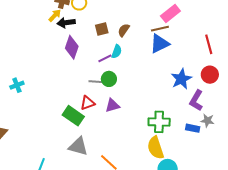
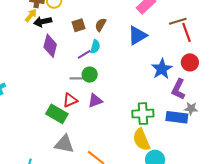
brown line: (160, 29) -> (178, 21), moved
blue rectangle: (193, 128) -> (177, 117), size x1.5

